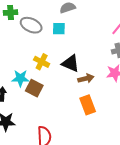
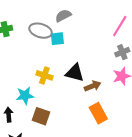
gray ellipse: (31, 25) -> (41, 31), moved
brown square: (34, 88) -> (41, 116), moved

